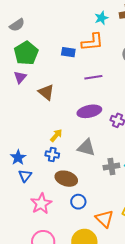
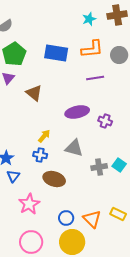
orange L-shape: (92, 42) -> (92, 49), moved
blue rectangle: (68, 52) -> (56, 53), size x1.6
purple line: (93, 77) -> (95, 78), moved
blue circle: (78, 202) -> (66, 218), moved

